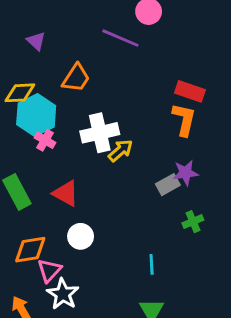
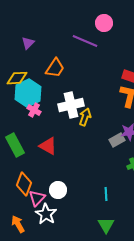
purple triangle: (36, 41) -> (28, 43), turned 32
yellow arrow: (120, 151) -> (85, 117), turned -30
white circle: (81, 236) -> (58, 190), moved
orange diamond: (30, 250) -> (24, 184), turned -60

